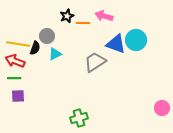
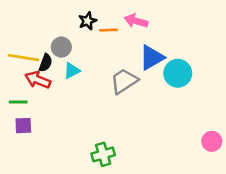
cyan circle: (136, 40) -> (178, 73), moved
blue triangle: (116, 44) -> (152, 58), turned -50
red arrow: (15, 61) -> (38, 80), moved

